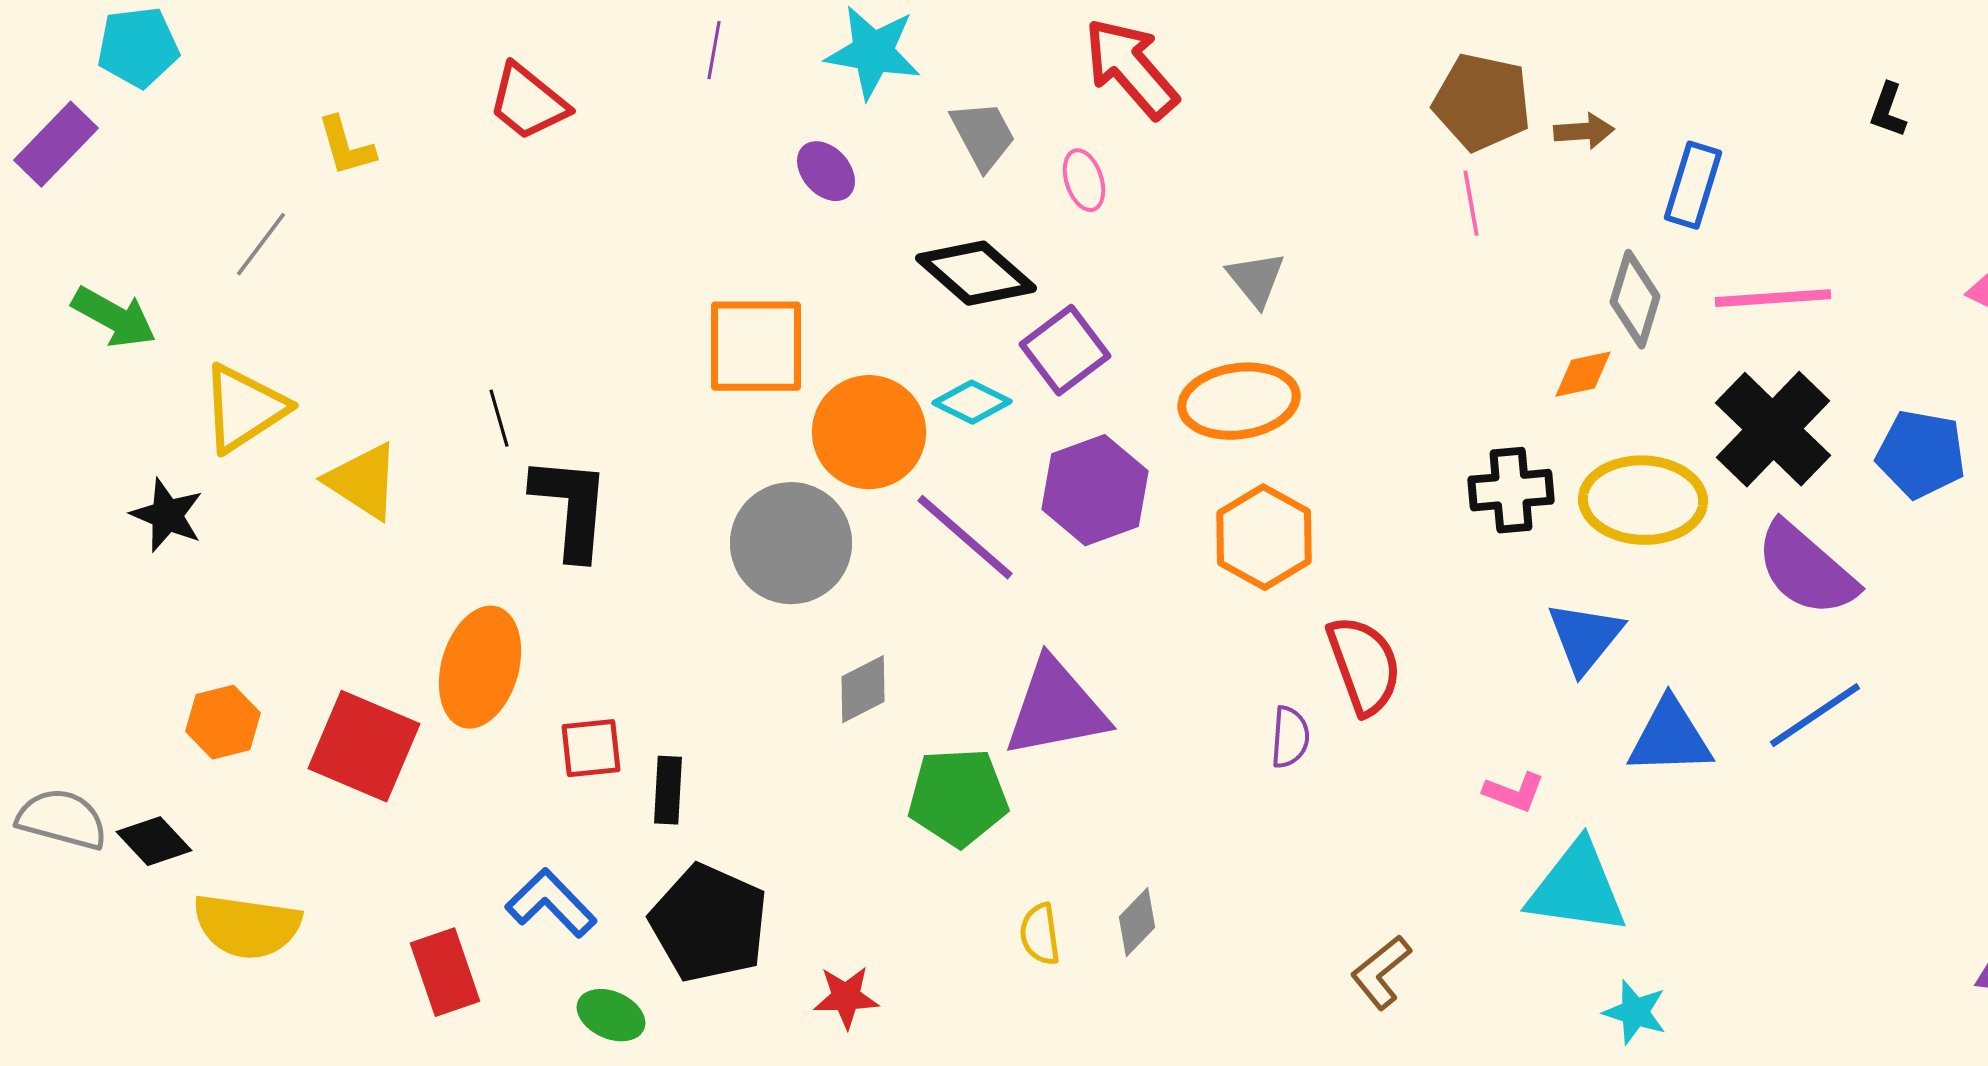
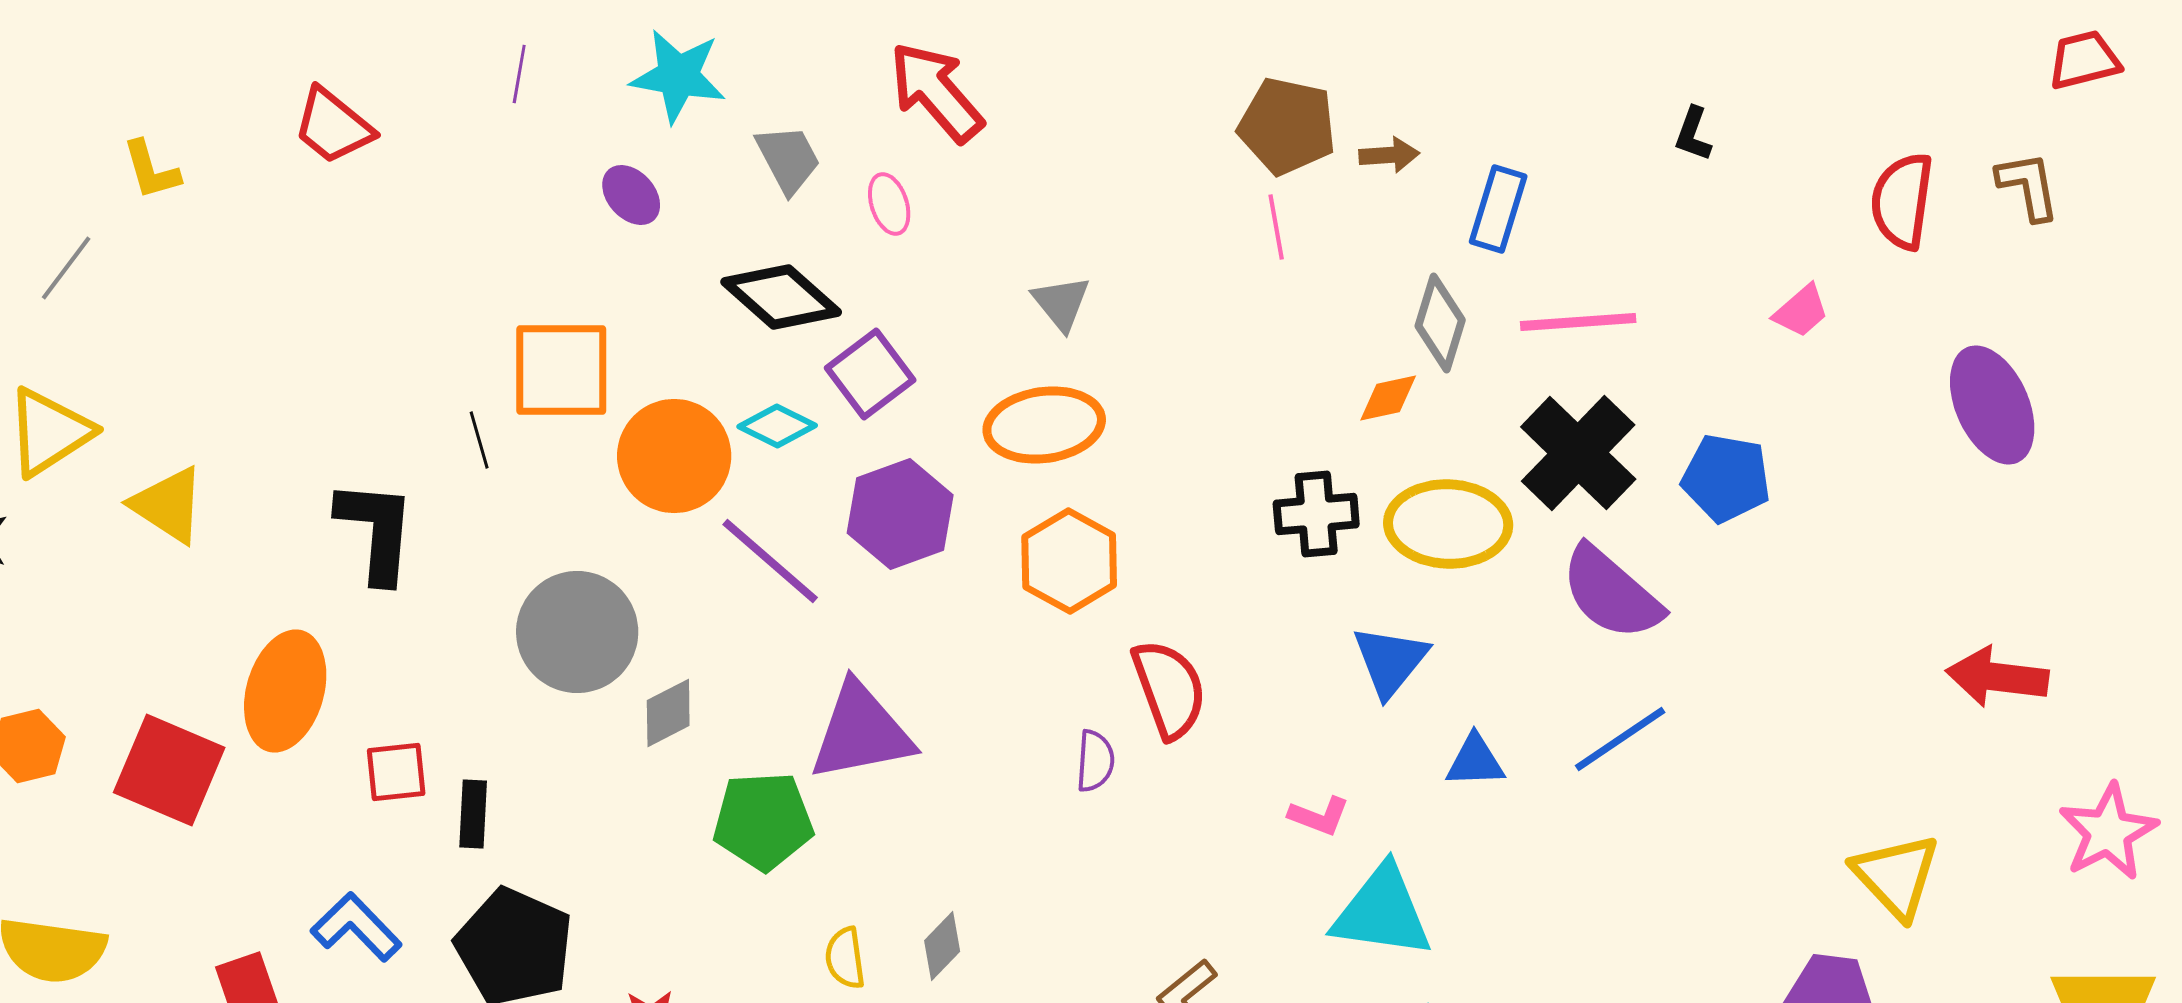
black line: (499, 418) -> (479, 440), moved
gray circle: (791, 543) -> (577, 632), moved
blue triangle: (1670, 737) -> (1475, 761), size x0.7

